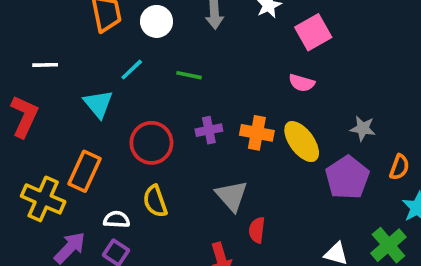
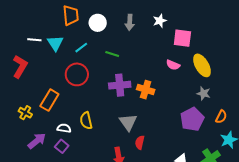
pink square: (313, 32) -> (182, 38), turned 30
cyan triangle: (98, 104) -> (55, 43), moved
purple cross: (209, 130) -> (120, 85), size x1.5
yellow ellipse: (302, 142) -> (202, 65), moved
red circle: (151, 143) -> (77, 74), moved
yellow cross: (43, 199) -> (25, 113), size x0.6

